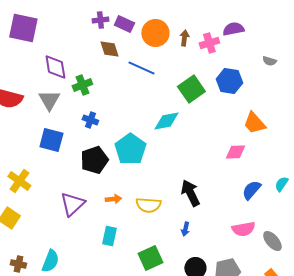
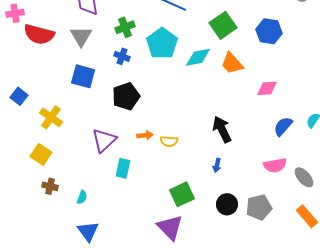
blue hexagon: (229, 81) -> (269, 31), moved
green cross: (82, 85) -> (125, 27), moved
orange trapezoid: (254, 123) -> (232, 63), moved
cyan pentagon: (130, 149) -> (162, 43), moved
yellow semicircle: (148, 205) -> (169, 141), moved, size x0.7
cyan rectangle: (109, 236) -> (123, 168), moved
cyan semicircle: (50, 261) -> (82, 197), size x0.6
brown cross: (18, 264) -> (50, 186), moved

